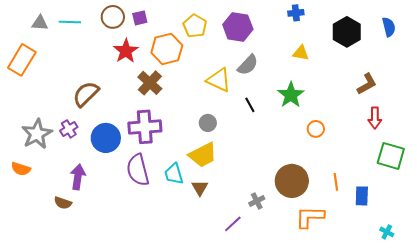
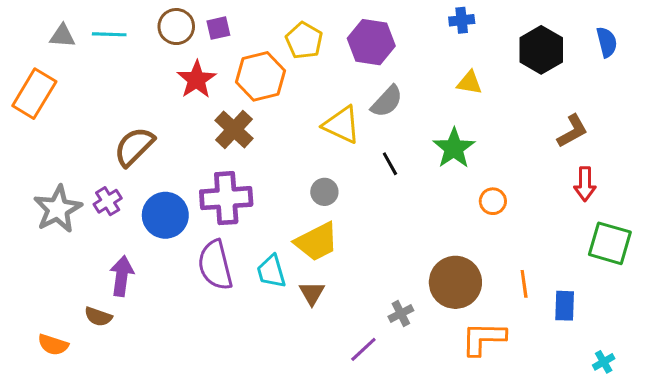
orange semicircle: (21, 169) -> (53, 345), moved
cyan cross: (387, 232) -> (604, 362), turned 32

